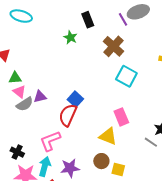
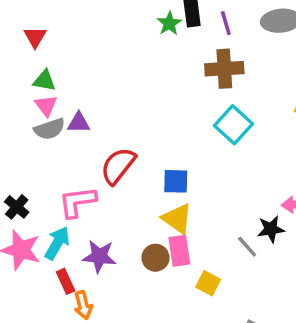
purple line: (123, 19) -> (226, 23), moved
green star: (70, 37) -> (169, 23), moved
brown cross: (113, 46) -> (224, 69), turned 30
blue square: (75, 99) -> (176, 181), moved, turned 35
pink rectangle: (121, 117) -> (179, 251), moved
yellow square: (118, 169) -> (208, 283), moved

